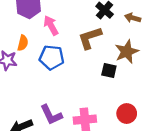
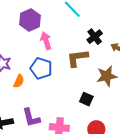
orange semicircle: (23, 43) -> (19, 81), moved
black square: (109, 70) -> (86, 99), moved

